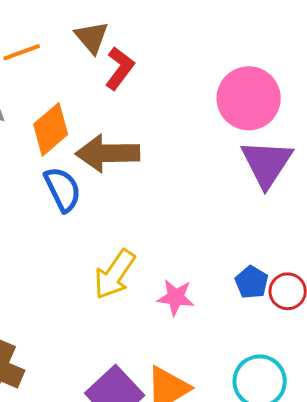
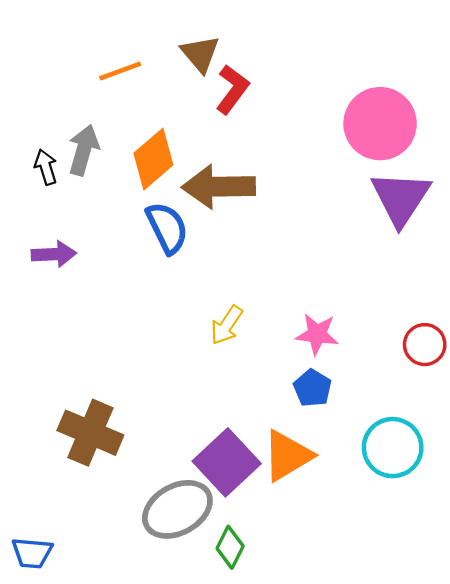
yellow arrow: (115, 274) -> (227, 325), size x0.7
blue pentagon: (252, 282) -> (313, 388), moved
pink star: (176, 297) -> (317, 334), moved

